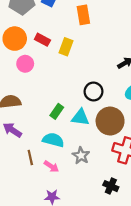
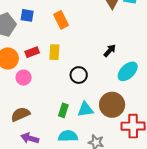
red rectangle: (42, 40) -> (32, 52), turned -32
black circle: (93, 92) -> (79, 75), moved

